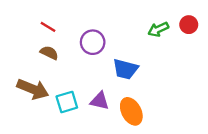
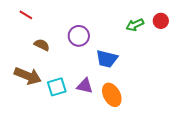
red line: (48, 27) -> (26, 15), moved

